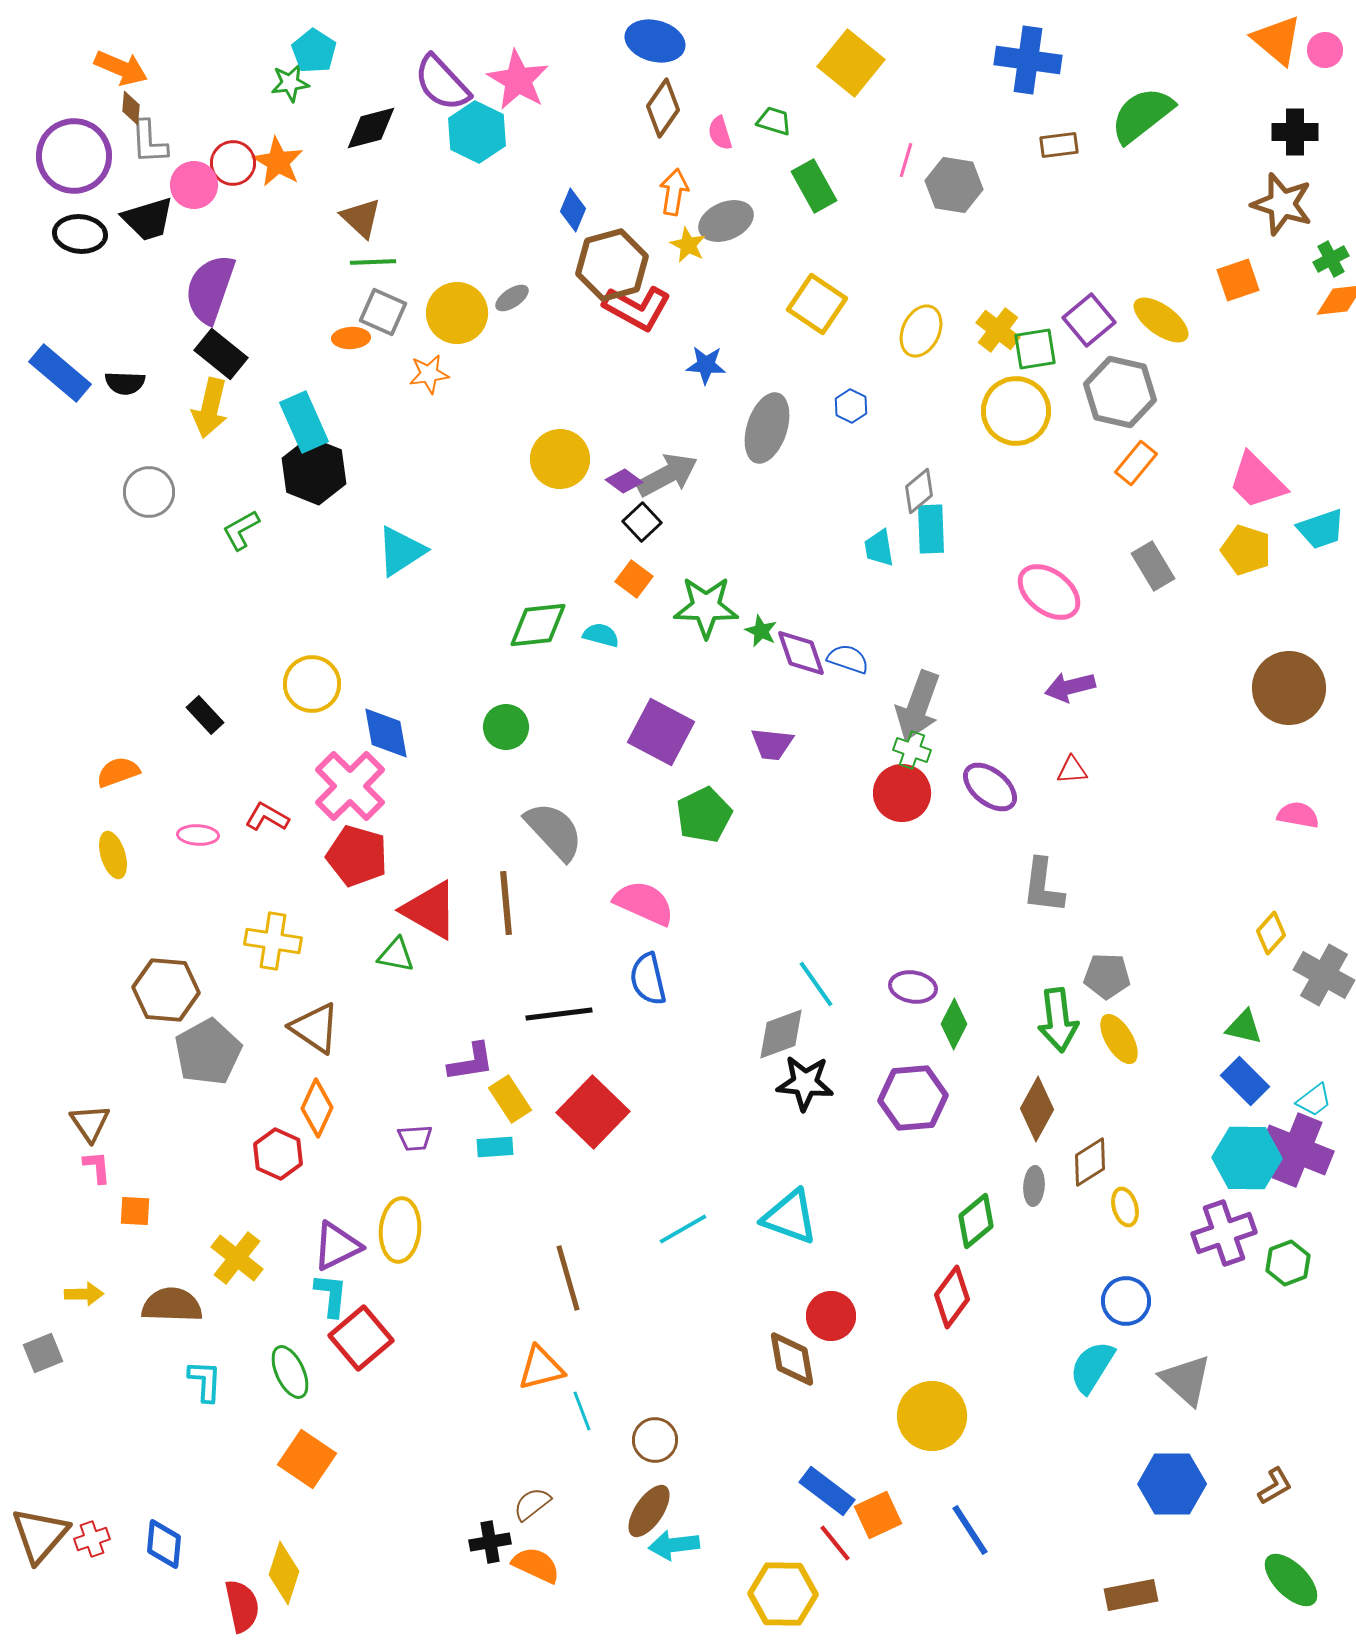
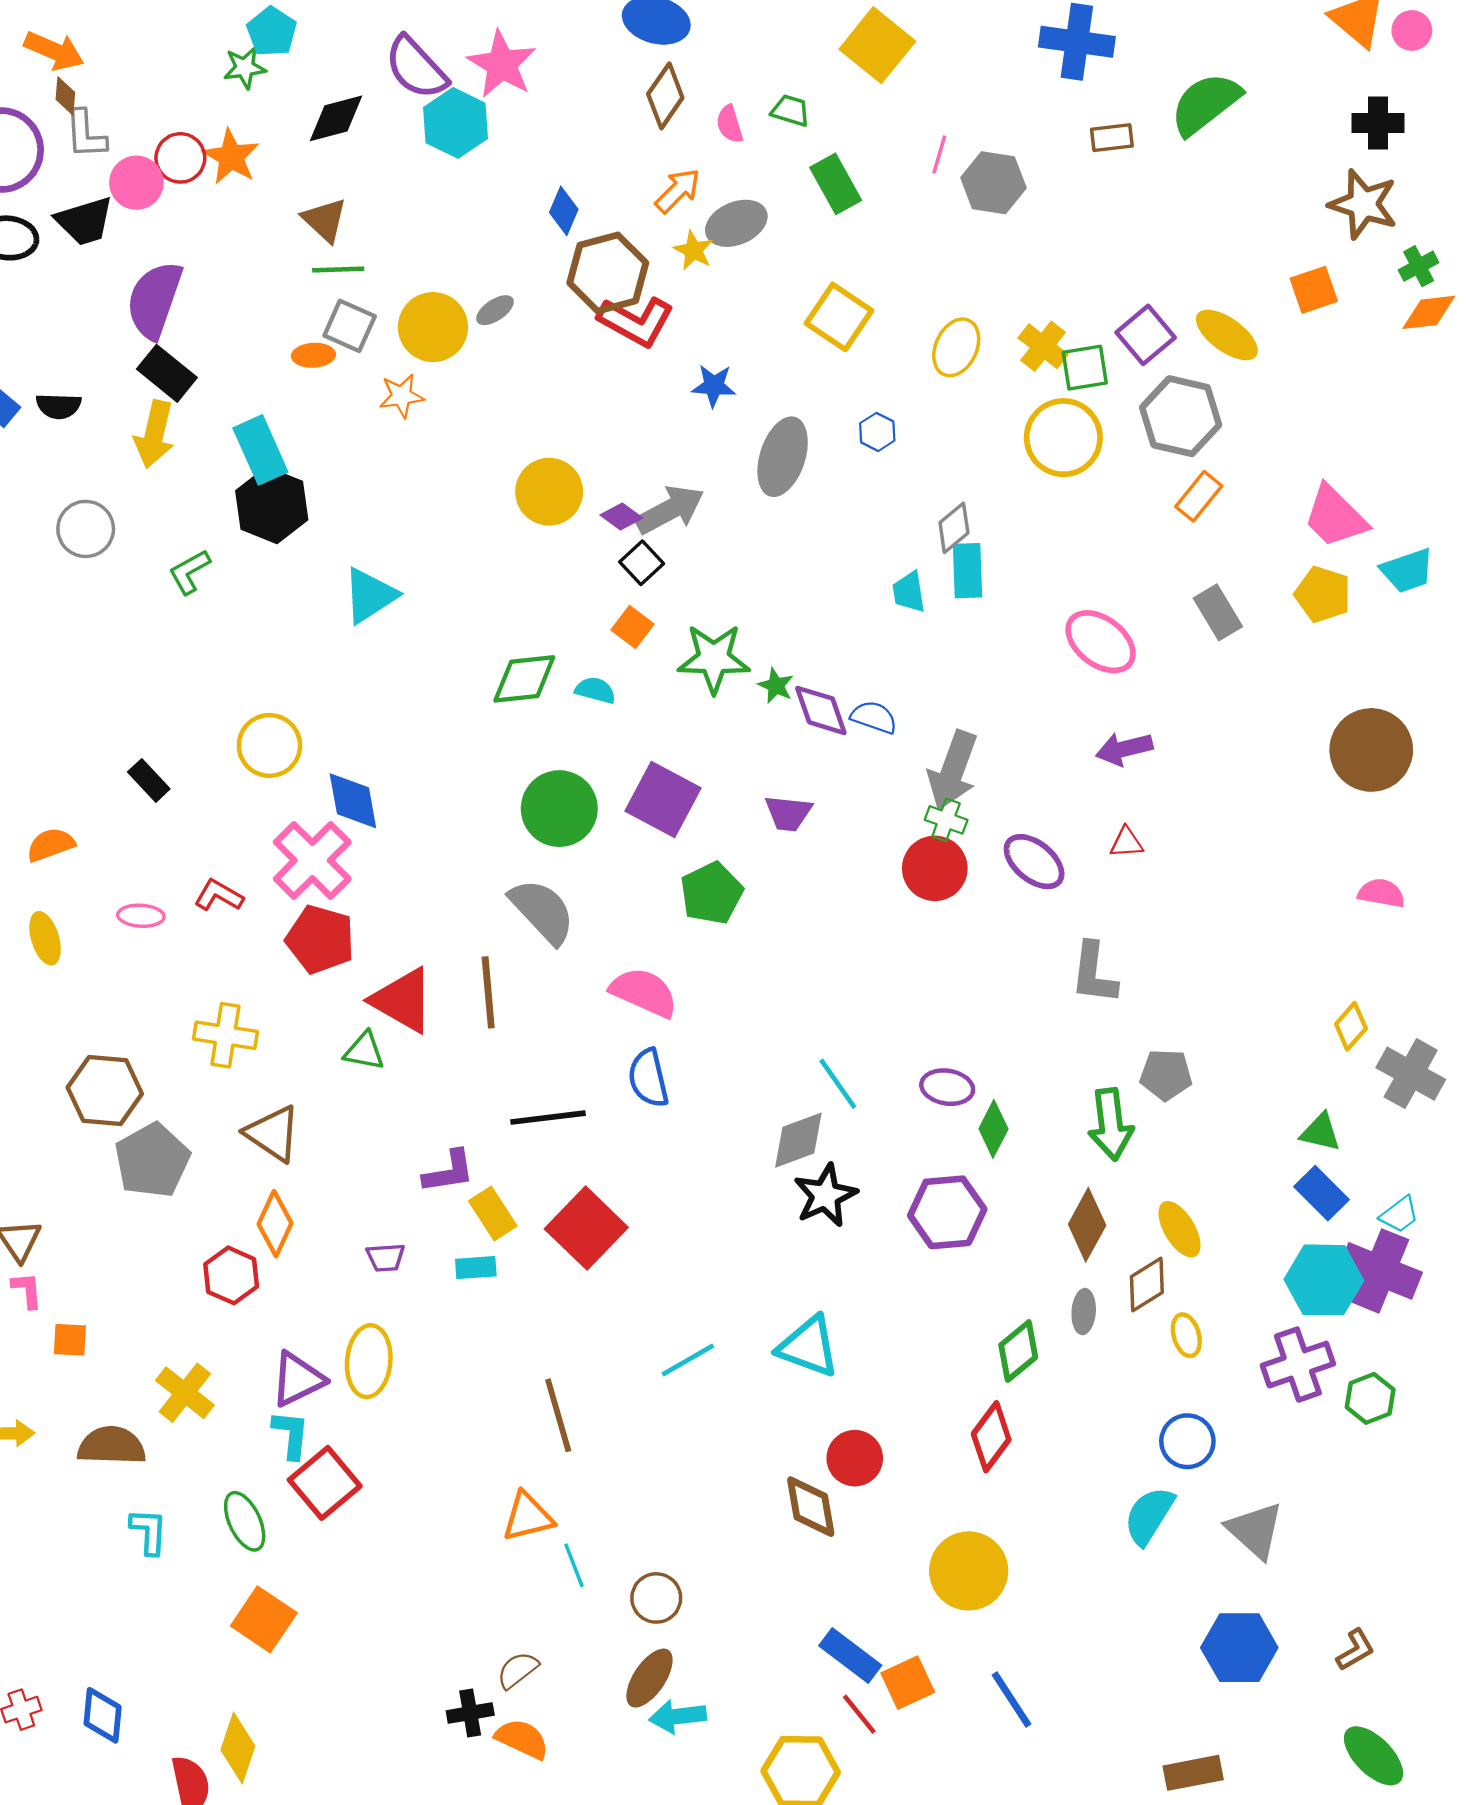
orange arrow: (674, 192) -> (678, 191), turned 36
green circle: (506, 727) -> (559, 809), moved, size x1.5
yellow ellipse: (1119, 1039) -> (1180, 1229), moved
black star: (805, 1083) -> (825, 1195), turned -30

